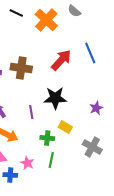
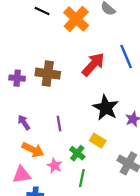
black star: (55, 98) -> (106, 108), moved, turned 30
green cross: (47, 138) -> (77, 153), turned 32
pink star: (27, 163) -> (55, 166), moved

